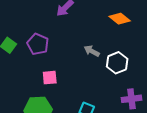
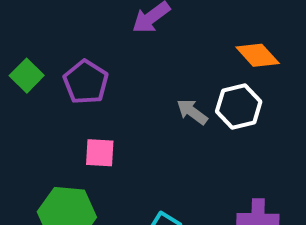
white hexagon: (117, 63) -> (239, 107), moved

